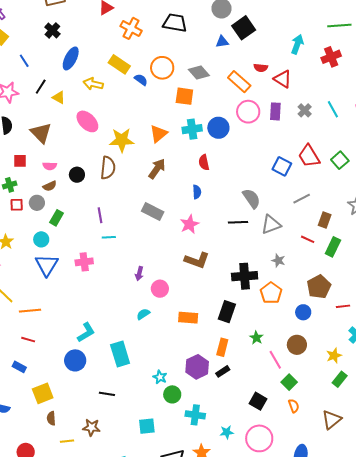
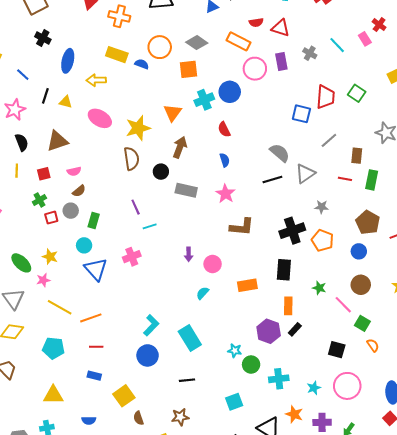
brown triangle: (41, 133) -> (57, 141), turned -50
red trapezoid: (309, 156) -> (326, 97), turned -130
black circle: (77, 175) -> (161, 172), moved

